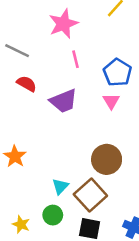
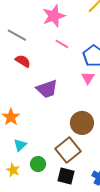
pink line: (76, 59) -> (62, 44), turned -48
purple trapezoid: (64, 101) -> (47, 89), moved
cyan triangle: (60, 186) -> (20, 145), moved

